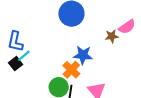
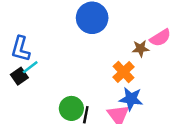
blue star: (83, 55) -> (131, 99), moved
orange cross: (71, 70) -> (123, 72), moved

